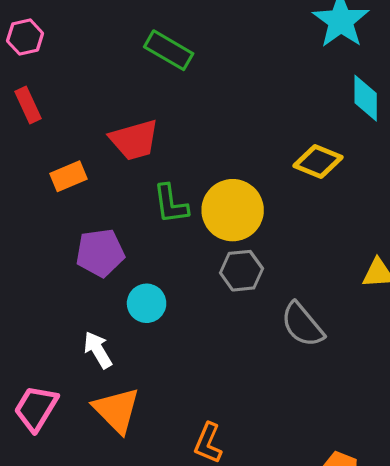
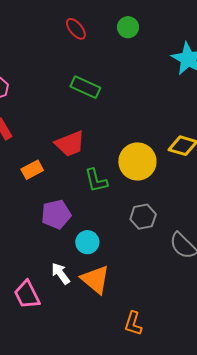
yellow circle: (233, 210) -> (137, 161), moved
pink trapezoid: (36, 408) -> (27, 295), moved, turned -52
orange triangle: (117, 410) -> (95, 279), moved

